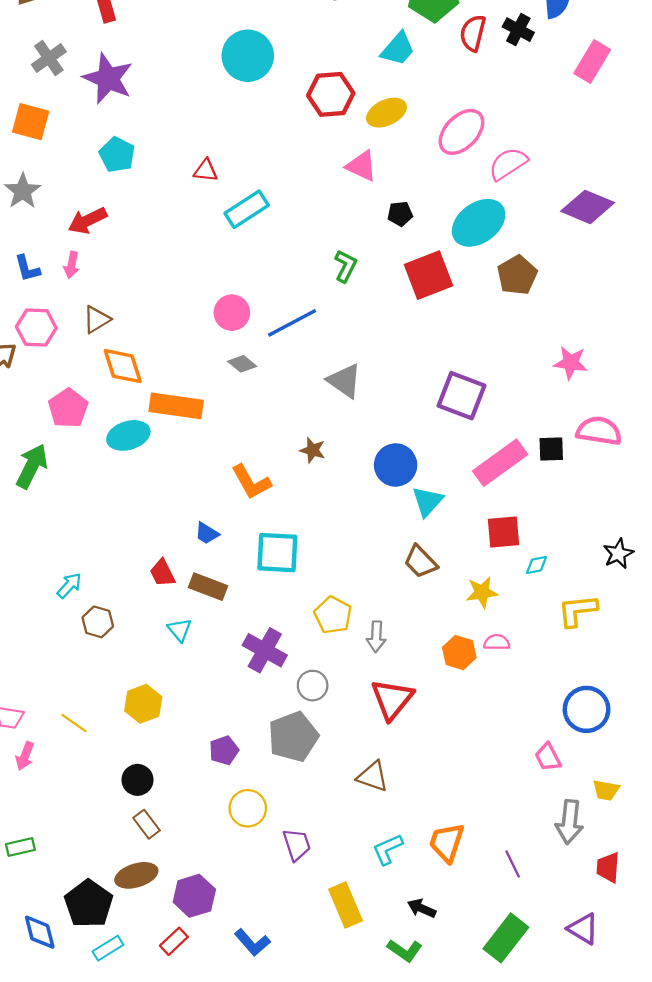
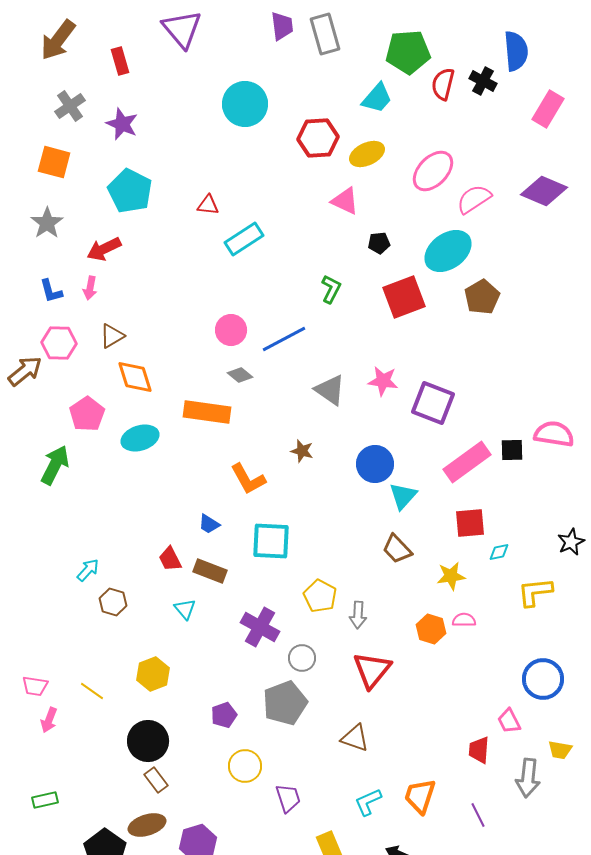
purple star: (108, 78) -> (122, 124), size x0.7
cyan pentagon: (117, 155) -> (130, 191), size x1.4
purple diamond: (588, 207) -> (544, 191), moved
pink star: (571, 363) -> (383, 381), moved
orange rectangle: (176, 406) -> (207, 412), moved
black circle: (137, 780) -> (148, 741), size x1.5
red trapezoid: (608, 867) -> (479, 750), moved

